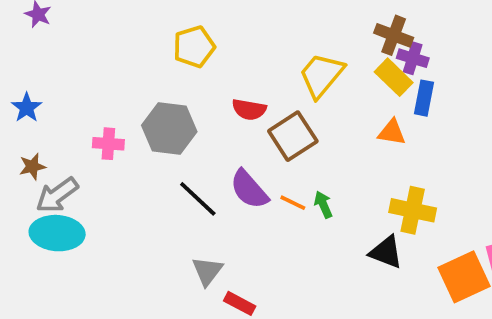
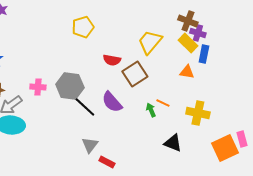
gray hexagon: (169, 129) -> (70, 86), moved
pink cross: (108, 144) -> (38, 87), moved
orange line: (293, 203) -> (163, 103), moved
black triangle: (386, 252) -> (173, 143), moved

